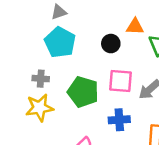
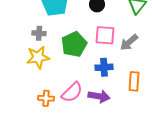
green pentagon: (83, 92) -> (74, 44), turned 30

